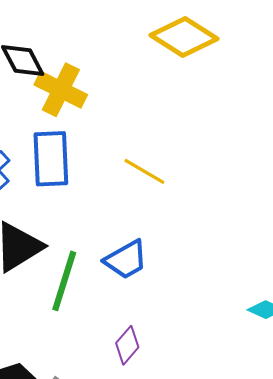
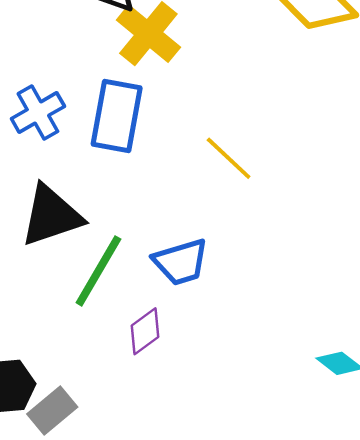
purple diamond: (127, 345) -> (145, 331), moved

